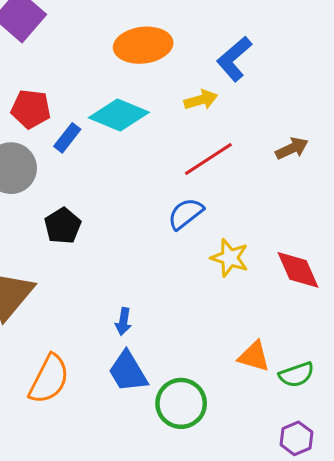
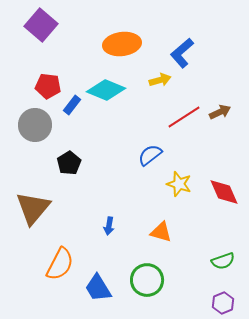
red line: (208, 159) -> (184, 117), moved
orange triangle: (254, 356) -> (161, 232), moved
blue trapezoid: (128, 372) -> (98, 288), moved

